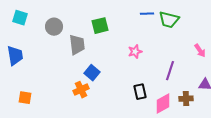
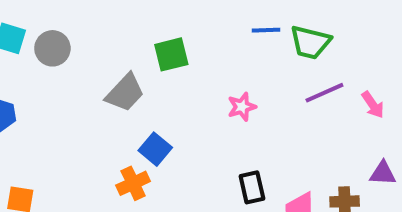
gray circle: (54, 27) -> (52, 48), moved
gray trapezoid: (77, 45) -> (125, 93), turned 50
purple line: (170, 71) -> (324, 93), moved, turned 48

